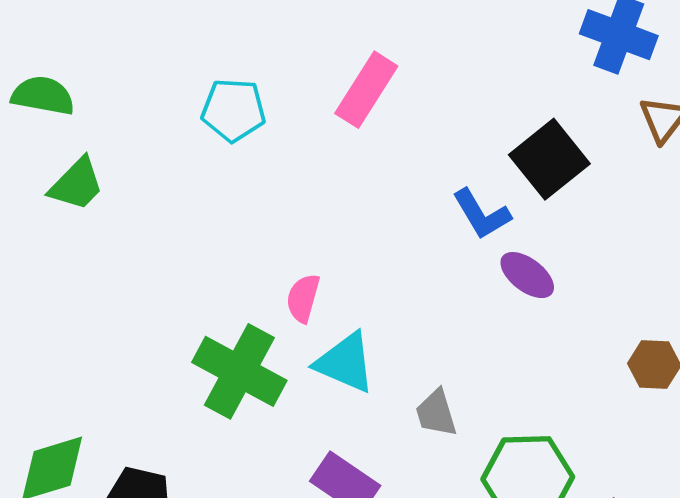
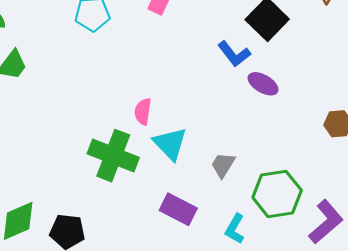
cyan triangle: (345, 363) -> (170, 144), turned 30
gray trapezoid: (436, 413) -> (223, 165), turned 56

